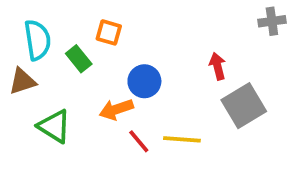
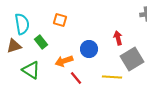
green rectangle: (79, 59) -> (41, 42), moved
blue circle: (144, 81) -> (89, 49), moved
yellow line: (182, 139) -> (112, 77), moved

